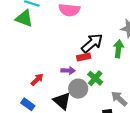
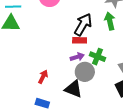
red rectangle: (84, 57) -> (80, 40), turned 32
purple arrow: (68, 71) -> (77, 57), moved

